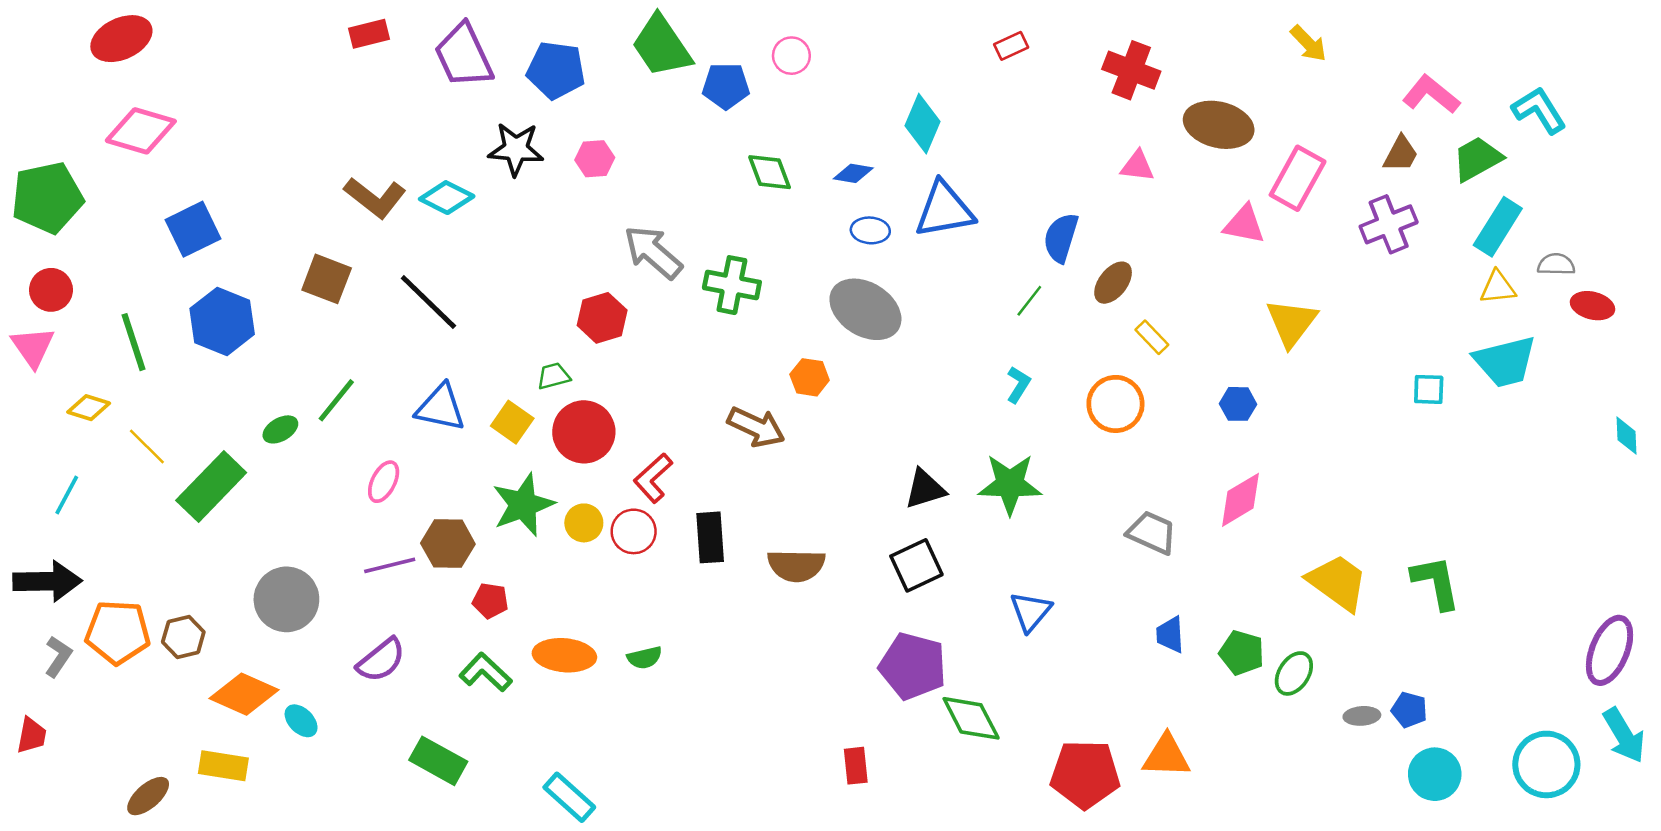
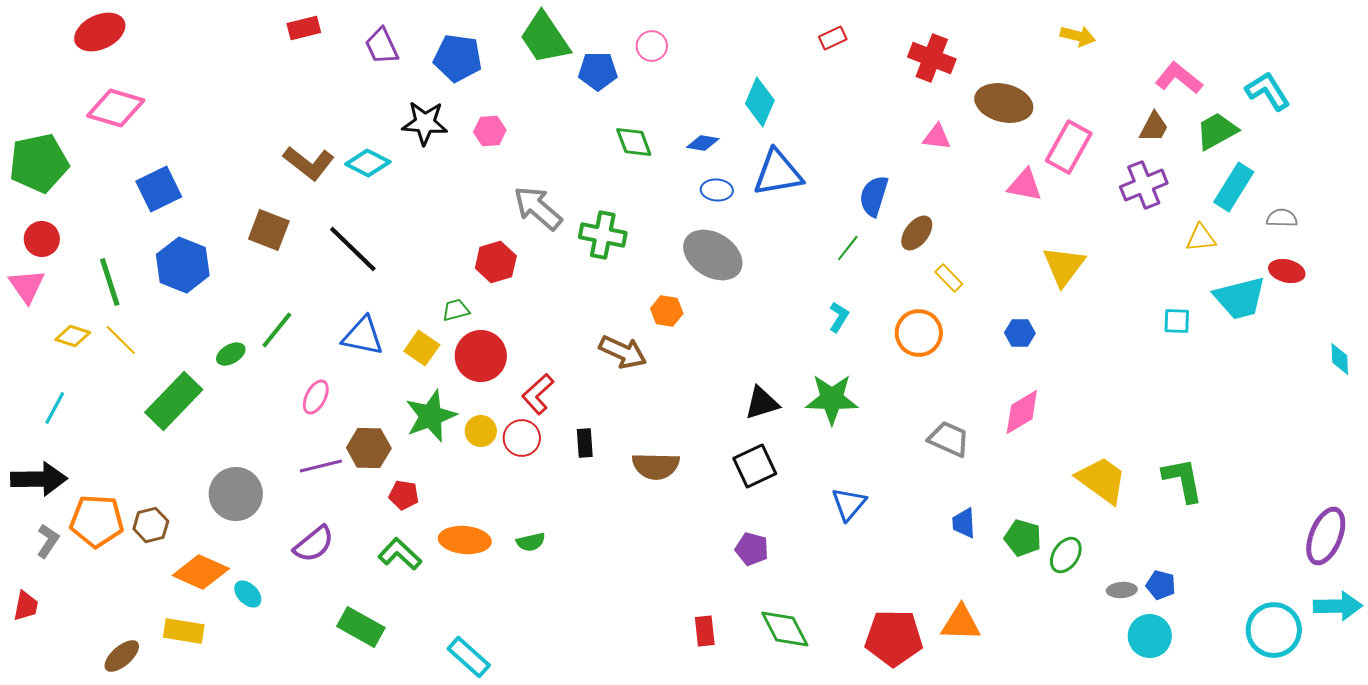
yellow arrow: (1308, 43) -> (1078, 36), turned -32
purple trapezoid: (464, 56) -> (382, 46), size x0.7
yellow triangle: (1498, 287) -> (1201, 238), moved
red ellipse: (1593, 306) -> (1287, 271), moved
yellow line: (147, 446) -> (121, 340), moved
black rectangle: (710, 537) -> (585, 443), size x0.7
purple pentagon: (913, 666) -> (752, 549), size x0.6
green diamond: (971, 718) -> (785, 629), moved
cyan arrow: (1624, 735) -> (1338, 606), turned -60
cyan circle: (1435, 774) -> (1150, 636), moved

